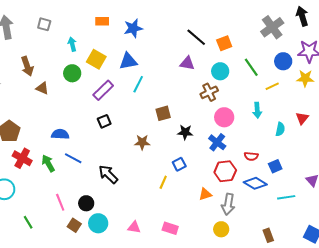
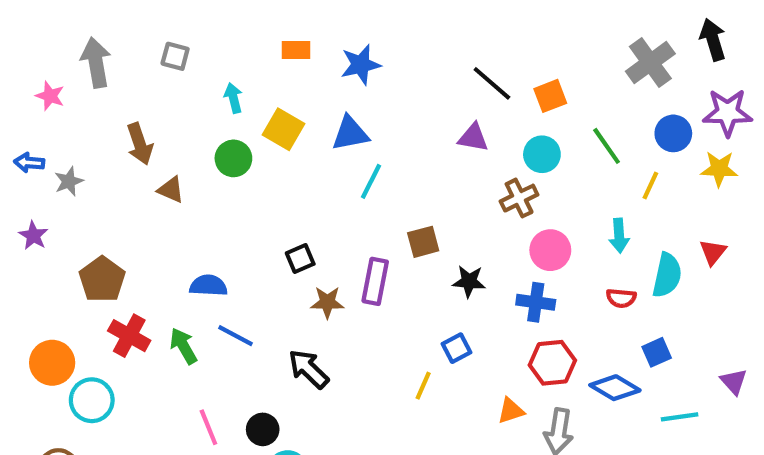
yellow line: (272, 86) -> (650, 186), turned -40
purple rectangle: (103, 90) -> (375, 281), moved, turned -35
cyan semicircle: (280, 129) -> (667, 275), size x1.5
brown star: (142, 142) -> (327, 302), moved
blue cross: (217, 142) -> (536, 302), turned -30
red semicircle: (251, 156) -> (621, 298), moved

